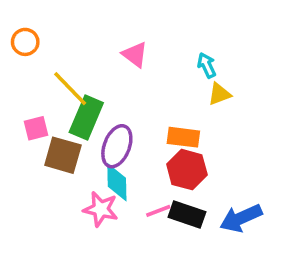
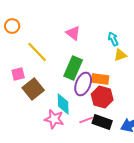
green rectangle: (86, 117) -> (73, 68), moved
purple ellipse: (117, 146) -> (83, 84), moved
brown square: (63, 155) -> (33, 89), turned 35

